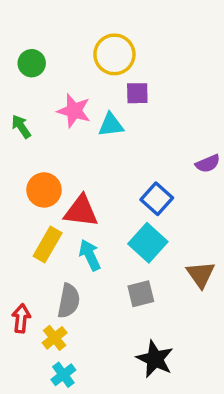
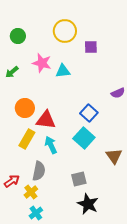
purple square: (137, 93) -> (91, 47), moved
green arrow: (21, 127) -> (12, 72), turned -96
gray square: (141, 294) -> (79, 179), moved
red arrow: (21, 318) -> (12, 181), turned 49

